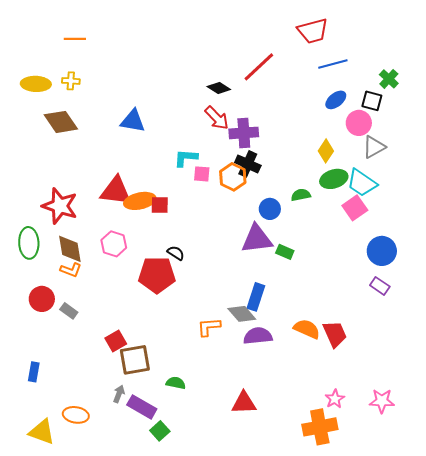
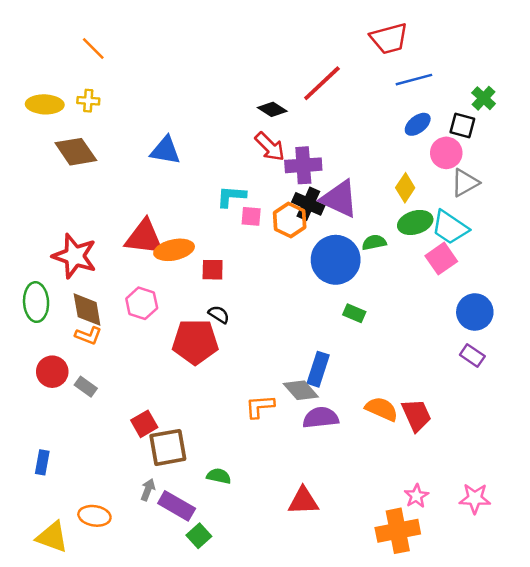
orange line: (75, 39) -> (93, 48), turned 45
red square: (160, 205) -> (213, 270), moved
blue circle: (270, 209) -> (336, 260), size x1.8
purple triangle: (257, 239) -> (339, 199), moved, turned 32

